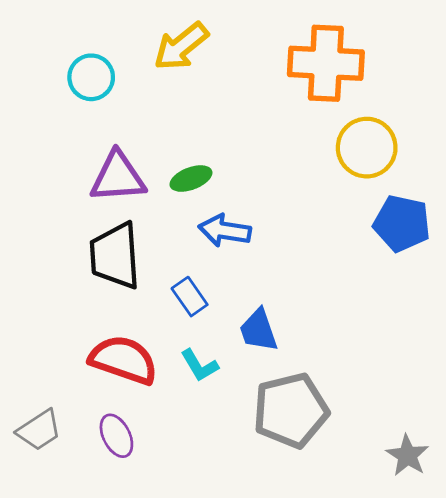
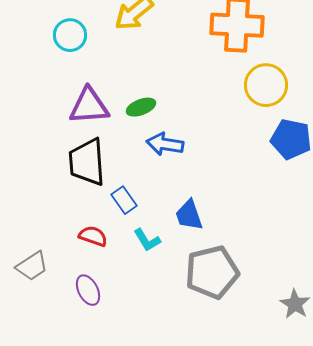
blue rectangle: (190, 297) -> (124, 200), moved
red semicircle: (123, 360) -> (93, 236), size x0.6
gray trapezoid: (39, 430) -> (32, 266), moved

